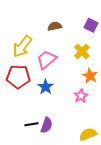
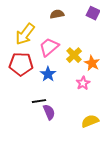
yellow cross: (82, 52) -> (74, 55), moved
black line: (31, 124) -> (39, 101), moved
purple semicircle: (47, 125) -> (49, 112), turned -42

